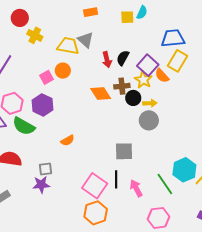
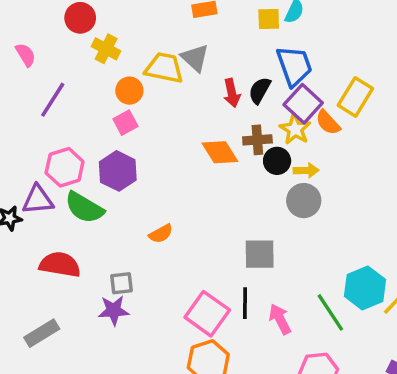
blue trapezoid: (173, 38) -> (294, 66), moved, turned 75
orange circle: (63, 71) -> (129, 91), moved

